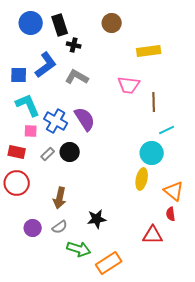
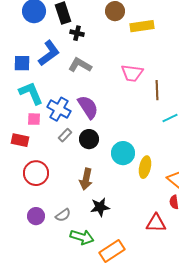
yellow rectangle: (149, 51) -> (142, 26), moved
black circle: (70, 152) -> (89, 139), moved
cyan circle: (152, 153) -> (123, 153), moved
gray rectangle: (48, 154) -> (65, 135), moved
red circle: (17, 183) -> (36, 173), moved
brown arrow: (60, 198) -> (86, 179), moved

